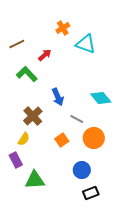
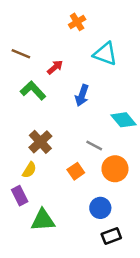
orange cross: (63, 28) -> (77, 22), moved
brown line: (17, 44) -> (21, 54), turned 49
blue arrow: (58, 97) -> (82, 95), moved, turned 42

